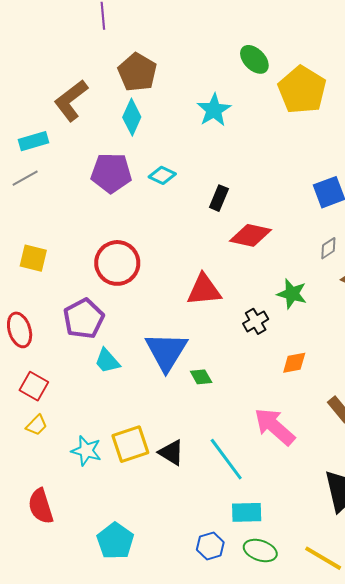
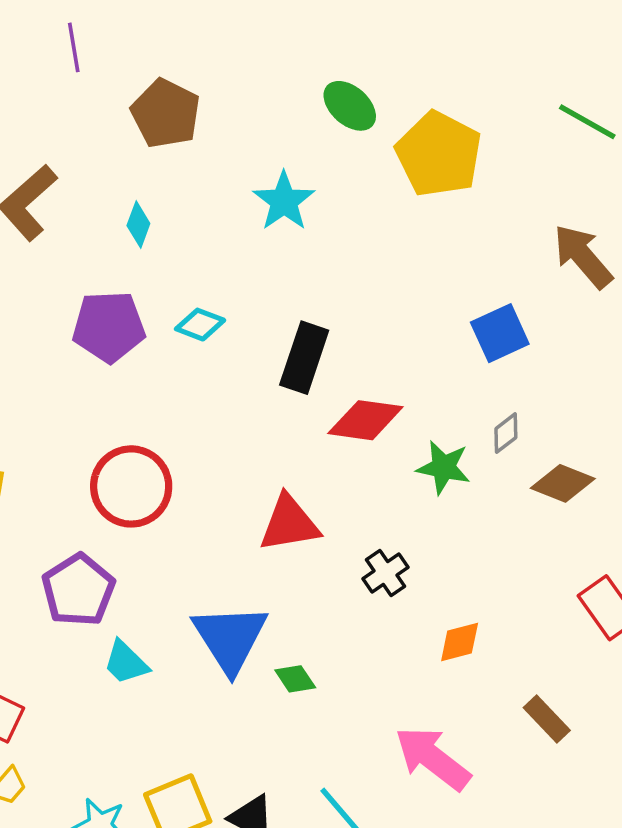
brown pentagon: (137, 72) -> (166, 113), moved
cyan diamond: (132, 117) -> (138, 224), size x0.7
black rectangle: (219, 198) -> (304, 358), size x1.5
green star: (292, 294) -> (444, 467), moved

